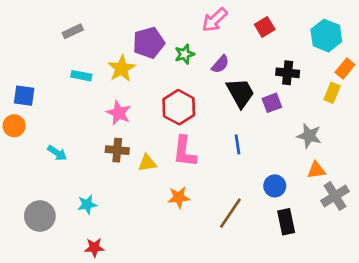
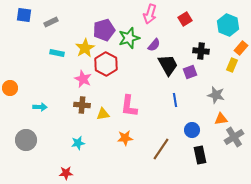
pink arrow: (215, 20) -> (150, 14), turned -30
green star: (185, 54) -> (129, 38), size x1.5
blue square: (24, 96) -> (24, 15), moved
red hexagon: (179, 107) -> (106, 64), moved
blue line: (238, 144) -> (175, 100), moved
cyan arrow: (57, 153) -> (40, 107), turned -32
cyan star: (87, 205) -> (78, 143), moved
gray circle: (40, 216) -> (26, 140), moved

